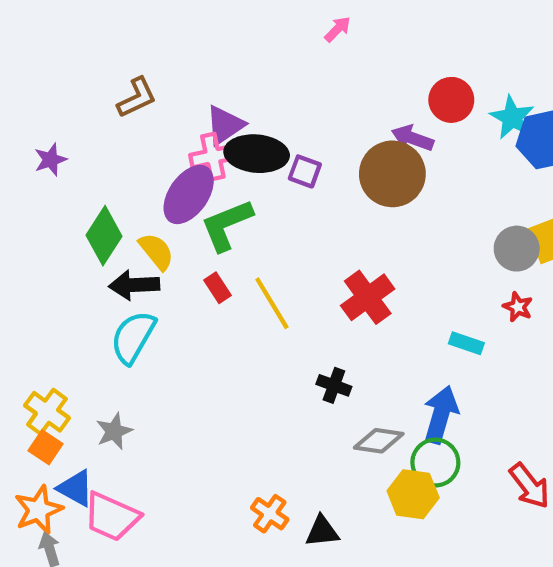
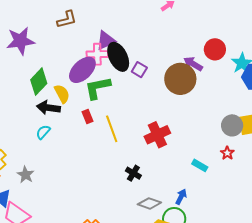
black ellipse: (257, 154) -> (118, 57), turned 48
purple star: (50, 160) -> (20, 41), size x1.8
cyan semicircle: (133, 337) -> (43, 132), size x0.6
blue arrow: (441, 415) -> (181, 197), size x0.6
gray star: (114, 431) -> (26, 175), turned -30

